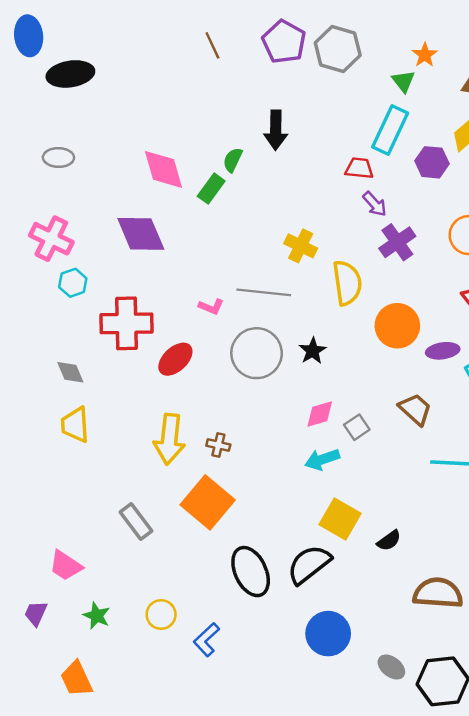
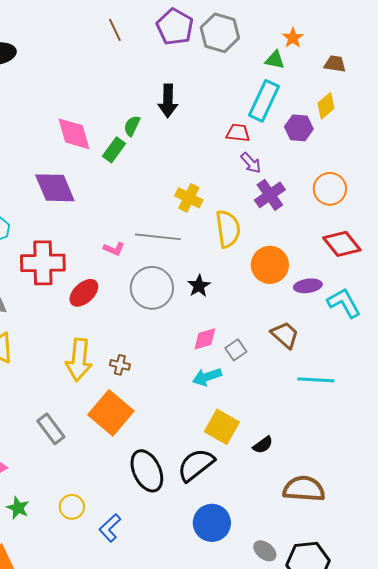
green triangle: (403, 81) -> (275, 60), turned -40

